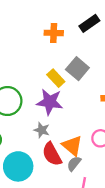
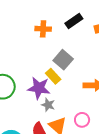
yellow rectangle: (56, 78) -> (53, 76), moved
gray star: (42, 130) -> (48, 105), moved

